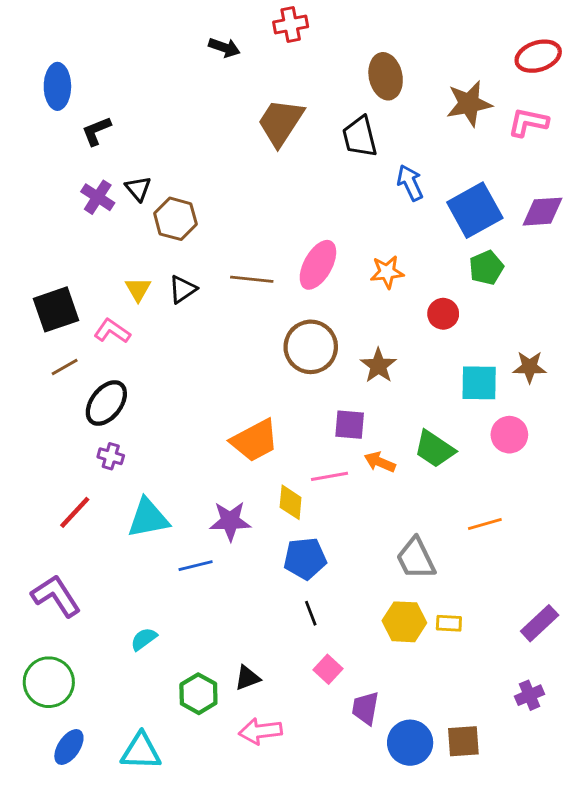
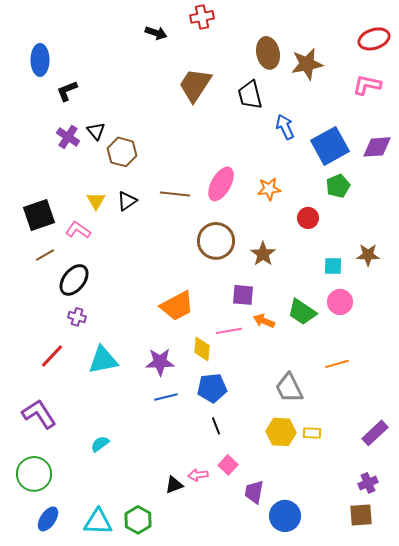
brown star: (469, 104) -> (307, 64), moved
cyan square: (479, 383) -> (333, 266), size x0.7
pink circle: (509, 435) -> (340, 302), moved
blue line: (196, 566) -> (166, 397), moved
black triangle: (247, 678) -> (174, 485), moved
green hexagon: (198, 694) -> (138, 520), moved
pink arrow: (260, 731) -> (198, 475), moved, size x0.7
brown square: (463, 741) -> (361, 515), moved

